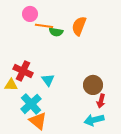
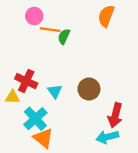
orange semicircle: (79, 26) -> (106, 16), moved
green semicircle: (56, 32) -> (64, 37), turned 104
brown circle: (93, 85) -> (89, 89), moved
red arrow: (101, 101) -> (115, 115), size x1.5

